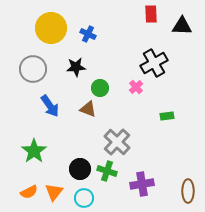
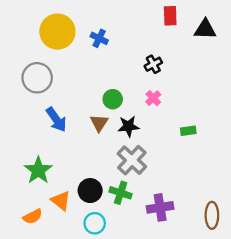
black cross: (154, 63) -> (153, 64), moved, size x0.6
black star: (76, 67) -> (128, 126), moved
brown triangle: (88, 109) -> (99, 123), turned 42
orange triangle: (54, 192) -> (61, 201), moved, turned -30

